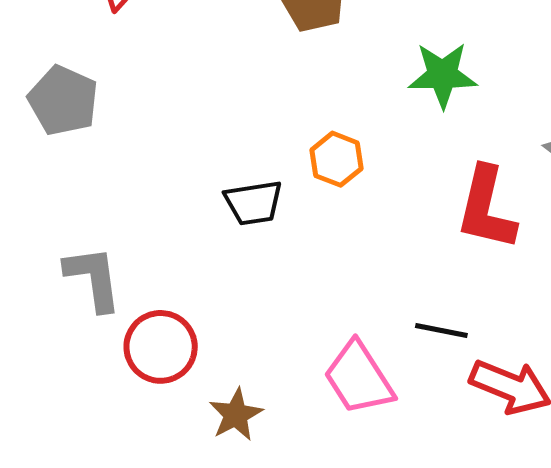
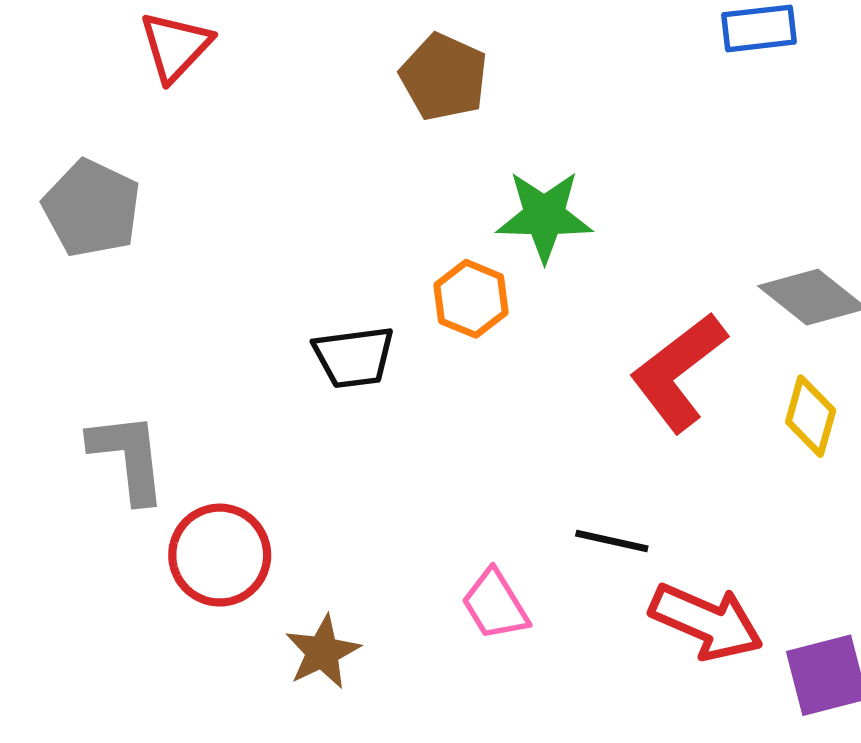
green star: (443, 75) -> (544, 216), moved
red L-shape: (486, 208) -> (678, 372), turned 38
pink trapezoid: (359, 378) -> (495, 605), size x0.7

